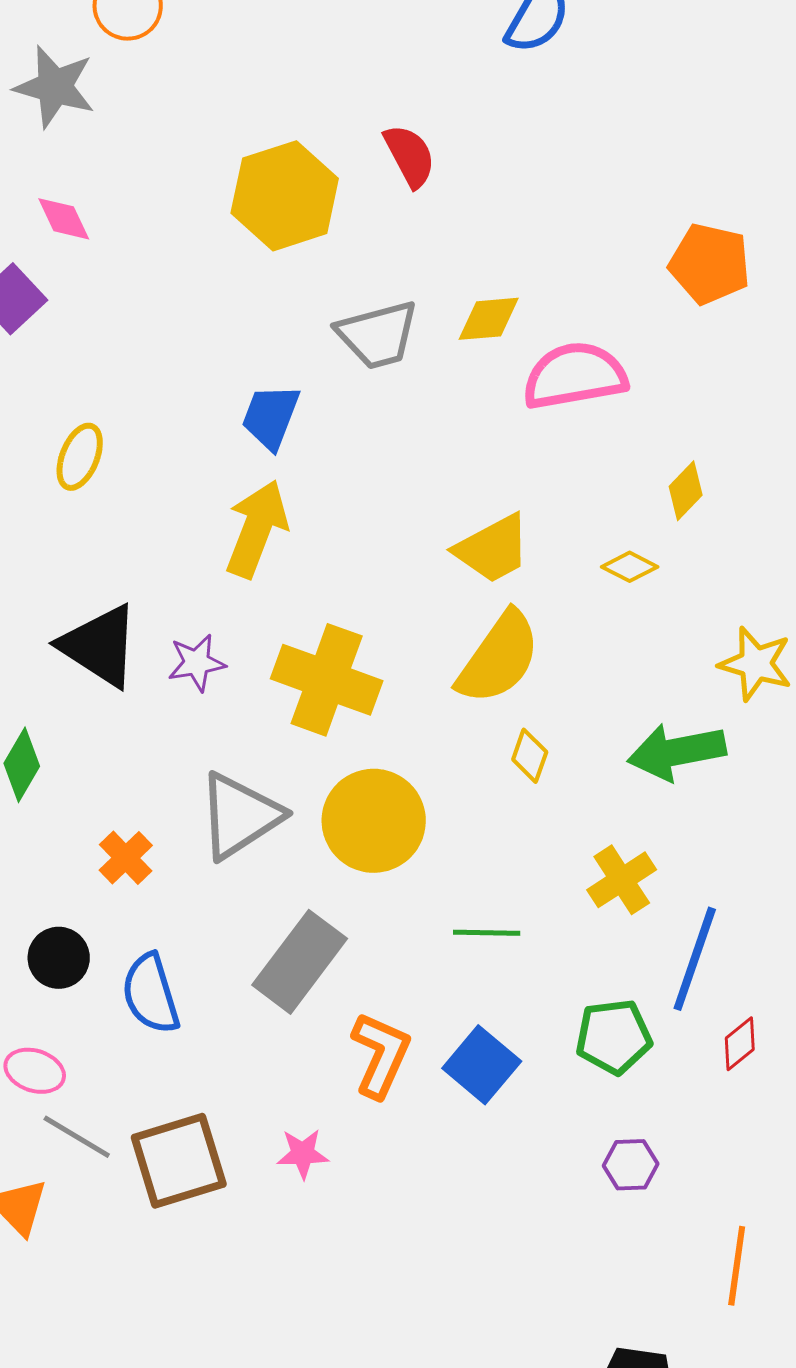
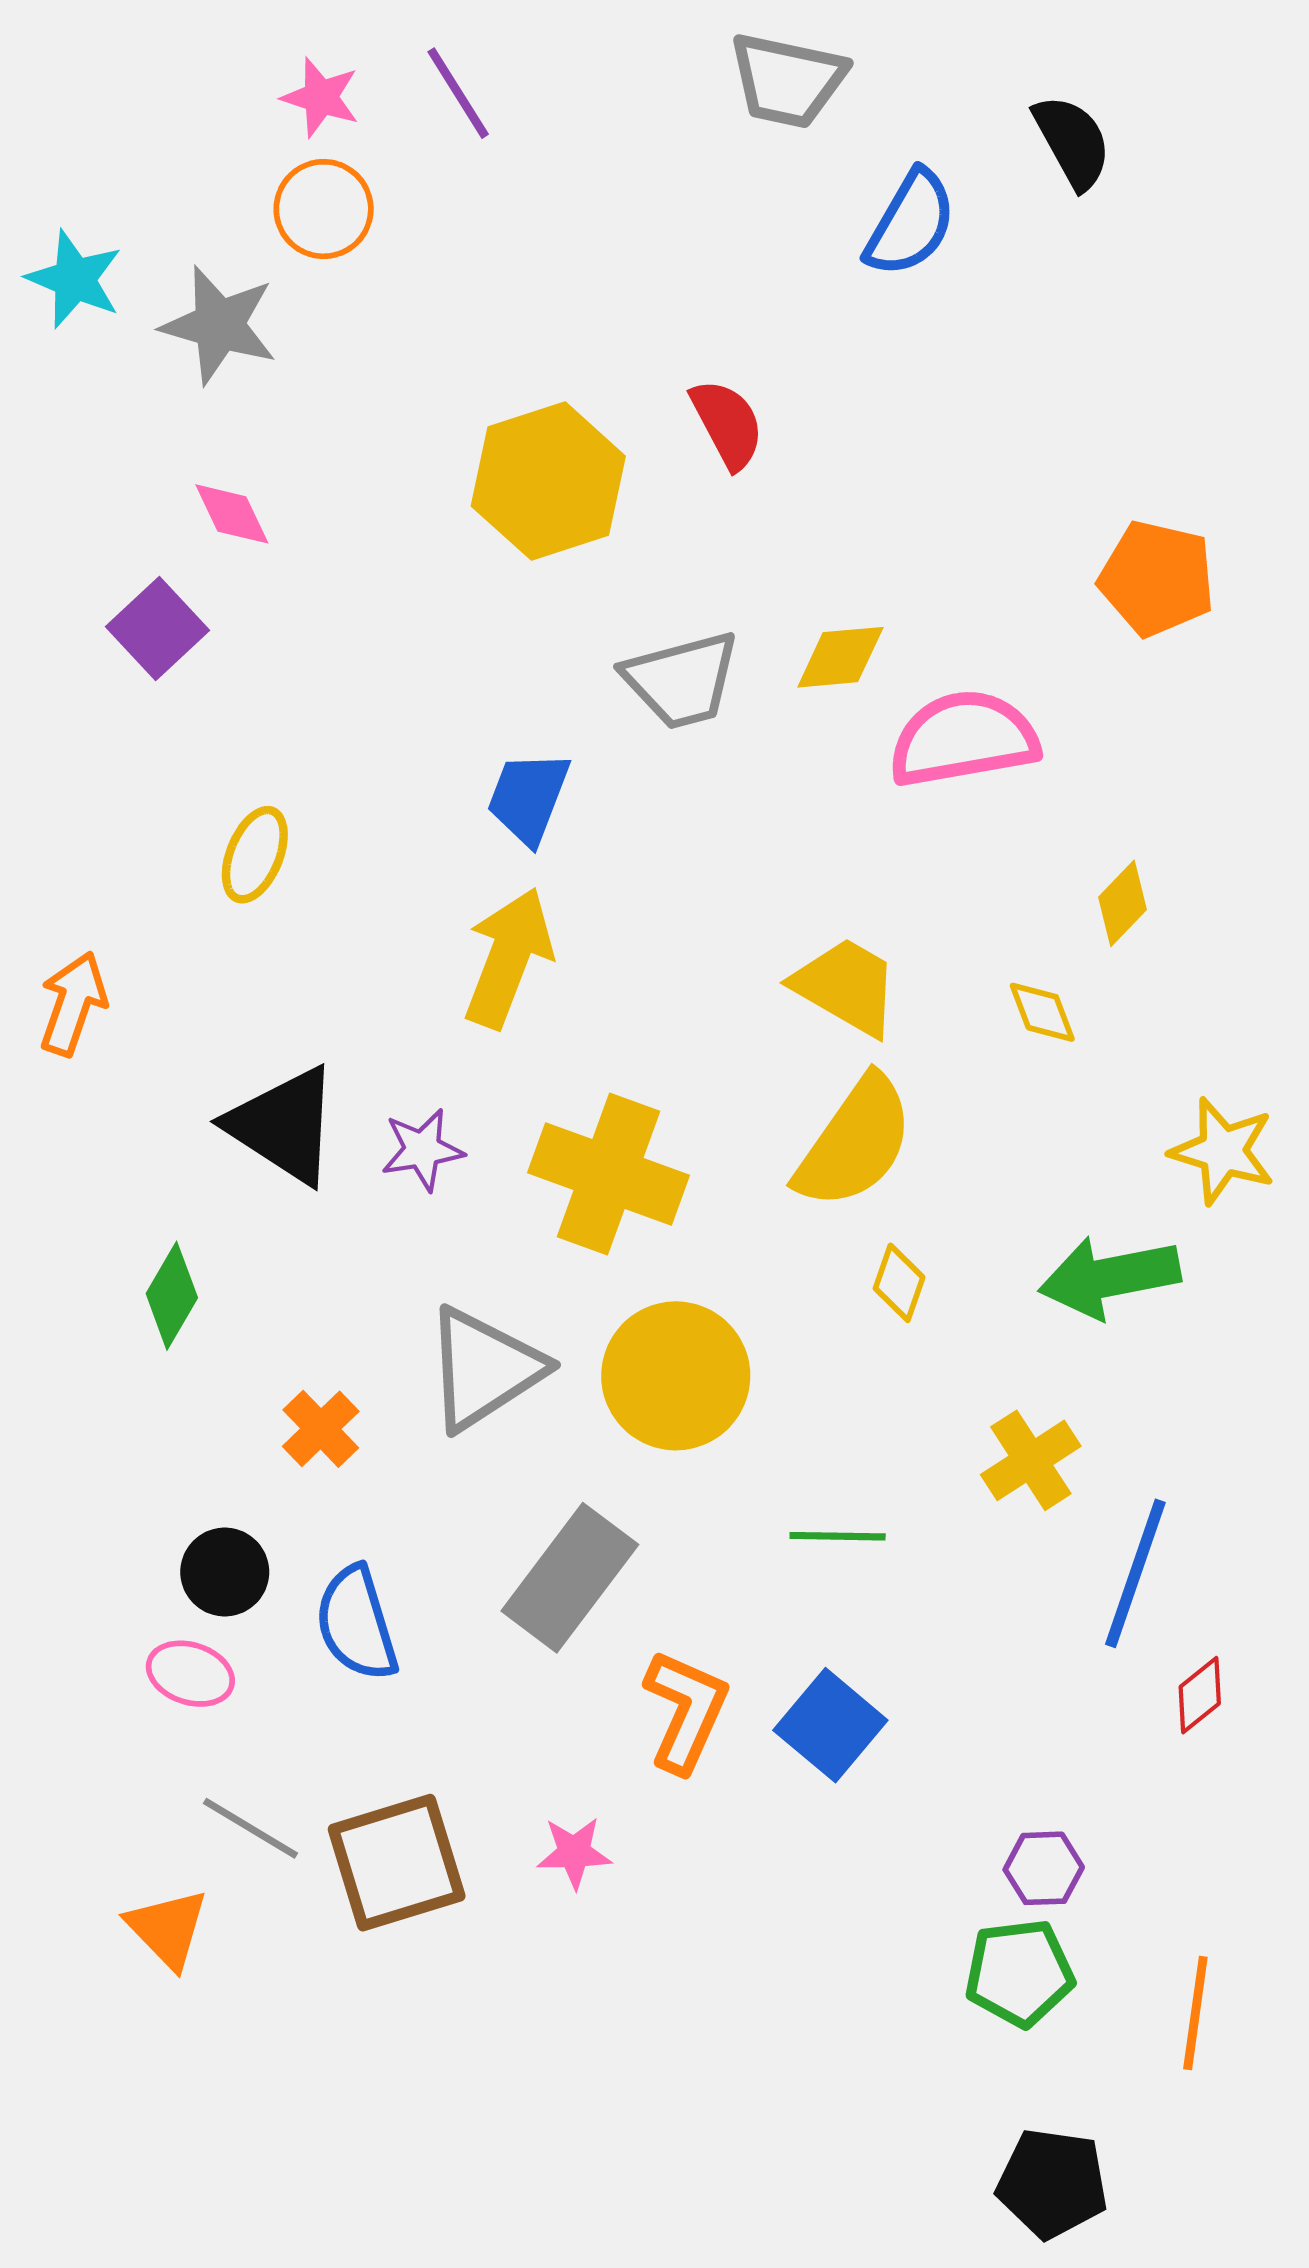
yellow trapezoid: (493, 549) -> (846, 986), turned -122
yellow diamond: (630, 567) -> (1042, 1012), turned 42
green pentagon: (614, 1037) -> (1019, 1973), moved
pink ellipse: (35, 1071) -> (190, 1674), moved

